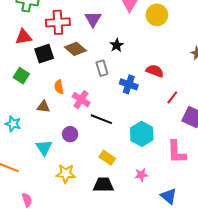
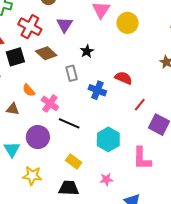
red cross: (58, 22) -> (30, 27), turned 30
orange semicircle: (59, 87) -> (29, 90), turned -32
purple circle: (70, 134) -> (38, 137), size x1.5

